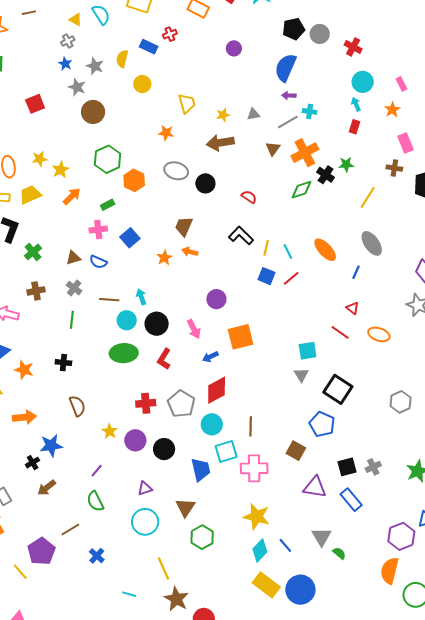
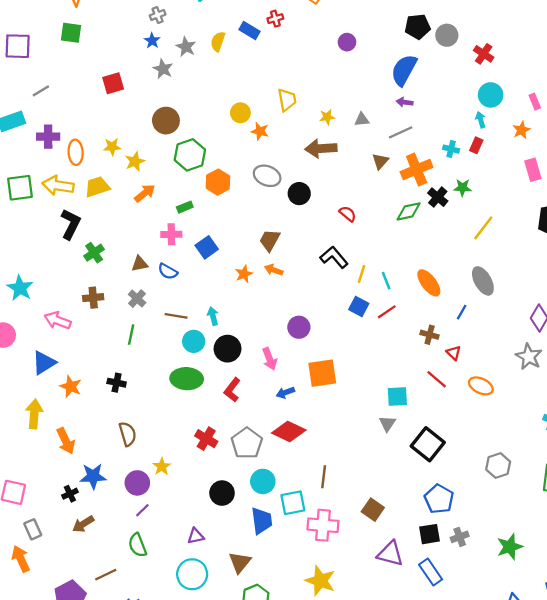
yellow circle: (142, 84) -> (240, 113), moved
cyan cross: (310, 111) -> (451, 149), moved
brown circle: (93, 112) -> (166, 121), moved
brown cross: (394, 168) -> (430, 335), moved
red diamond: (217, 390) -> (289, 432), turned 48
red cross: (146, 403) -> (206, 439), turned 30
orange arrow: (24, 417) -> (66, 441), turned 65
cyan circle: (212, 424) -> (263, 481), moved
blue pentagon: (322, 424) -> (439, 499), moved
purple circle: (135, 440) -> (137, 483), moved

